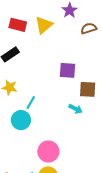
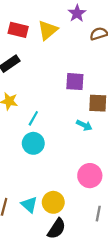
cyan circle: (21, 120) -> (33, 143), moved
pink circle: (48, 152) -> (90, 176), moved

